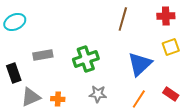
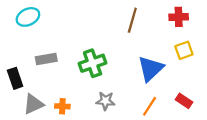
cyan ellipse: (15, 22) -> (28, 17), moved

